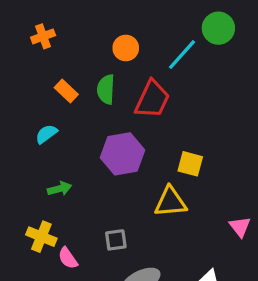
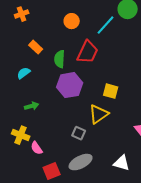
green semicircle: (106, 89) -> (60, 59), moved
yellow triangle: (170, 202) -> (99, 114), turned -30
gray square: (116, 240) -> (79, 133), moved, turned 32

